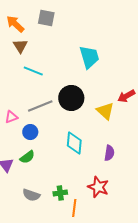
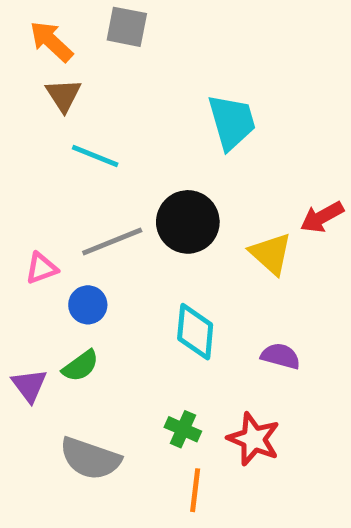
purple semicircle: (109, 153) -> (281, 356), turned -84
green cross: (60, 193) -> (183, 429), moved, turned 32
gray semicircle: (31, 195) -> (90, 459), size x1.4

